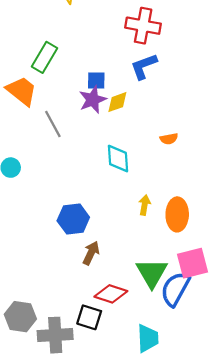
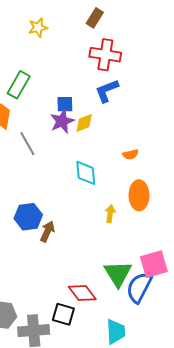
orange ellipse: (177, 214) -> (139, 195), moved
blue hexagon: (73, 219) -> (28, 217), moved
brown arrow: (91, 253) -> (47, 231), moved
red diamond: (111, 294) -> (82, 293), turned 36

